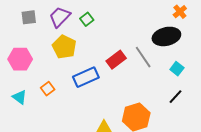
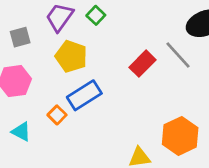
gray square: (29, 17) -> (20, 37), moved
blue rectangle: (86, 77) -> (84, 95), moved

